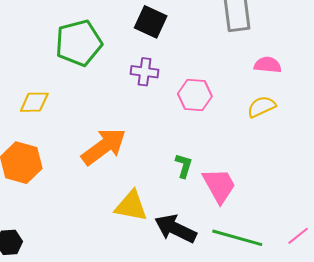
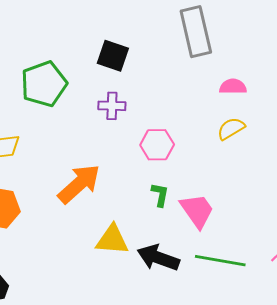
pink hexagon: (195, 95) -> (157, 145), moved

